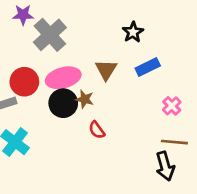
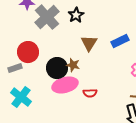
black star: (133, 32) -> (76, 15), moved
pink ellipse: (63, 78) -> (65, 85), moved
red semicircle: (97, 130) -> (90, 93), moved, turned -56

